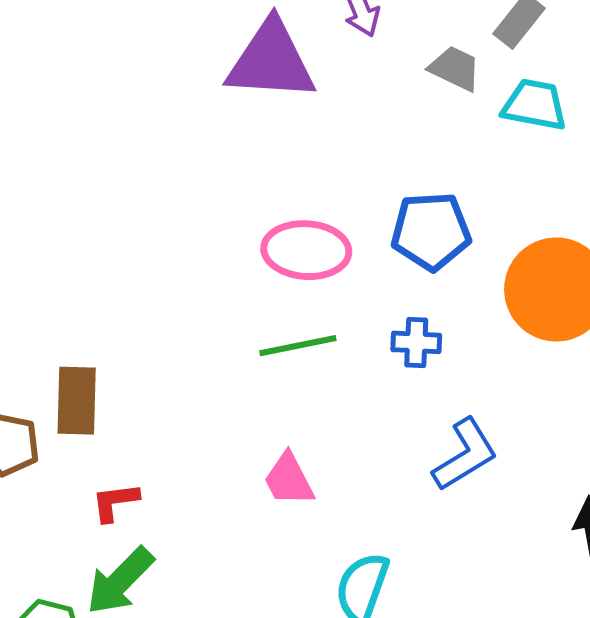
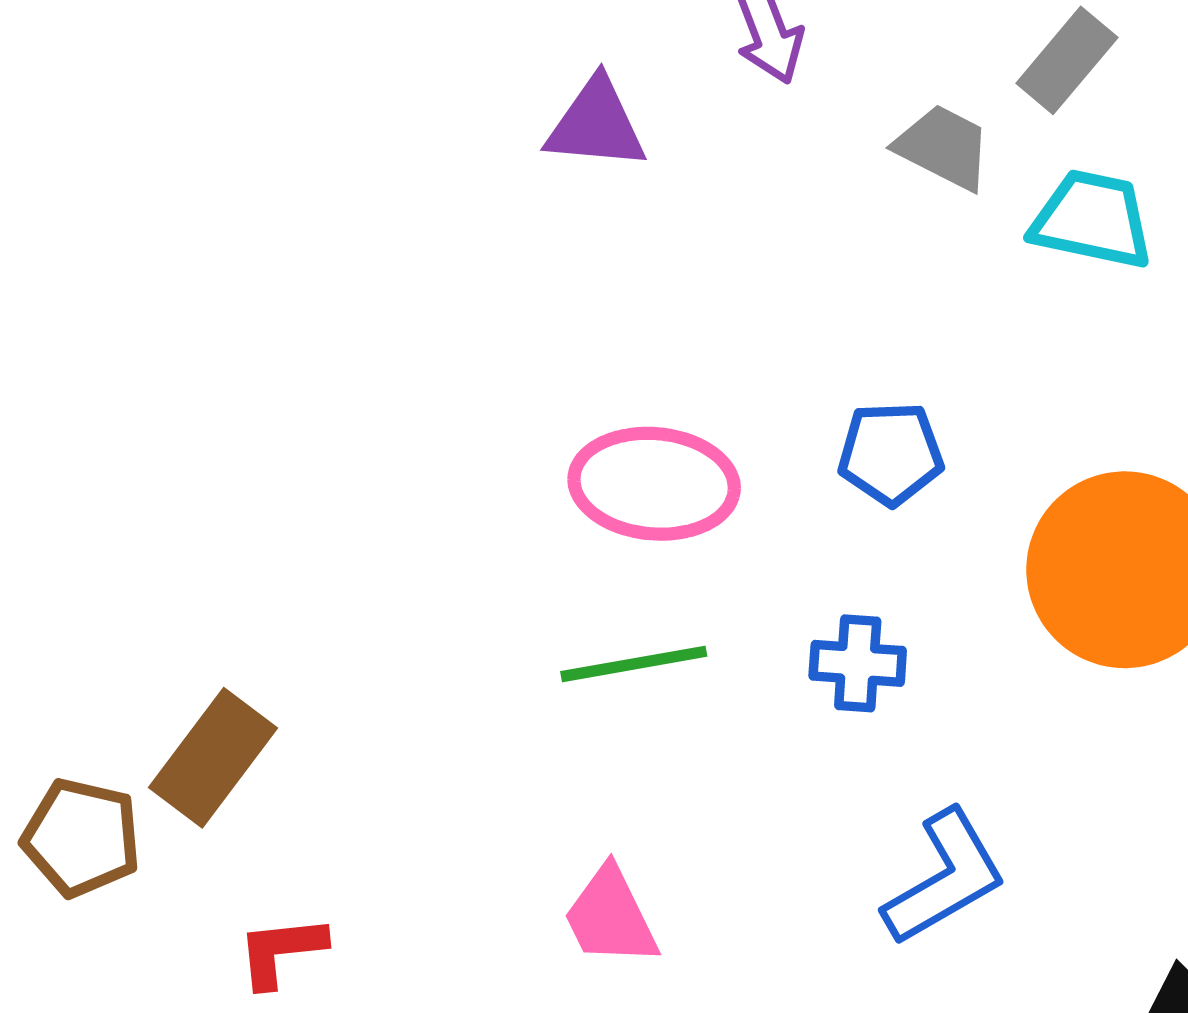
purple triangle: (271, 61) -> (596, 124), size x0.6
blue pentagon: (431, 231) -> (891, 454), size x0.7
brown rectangle: (77, 401) -> (213, 758), turned 34

